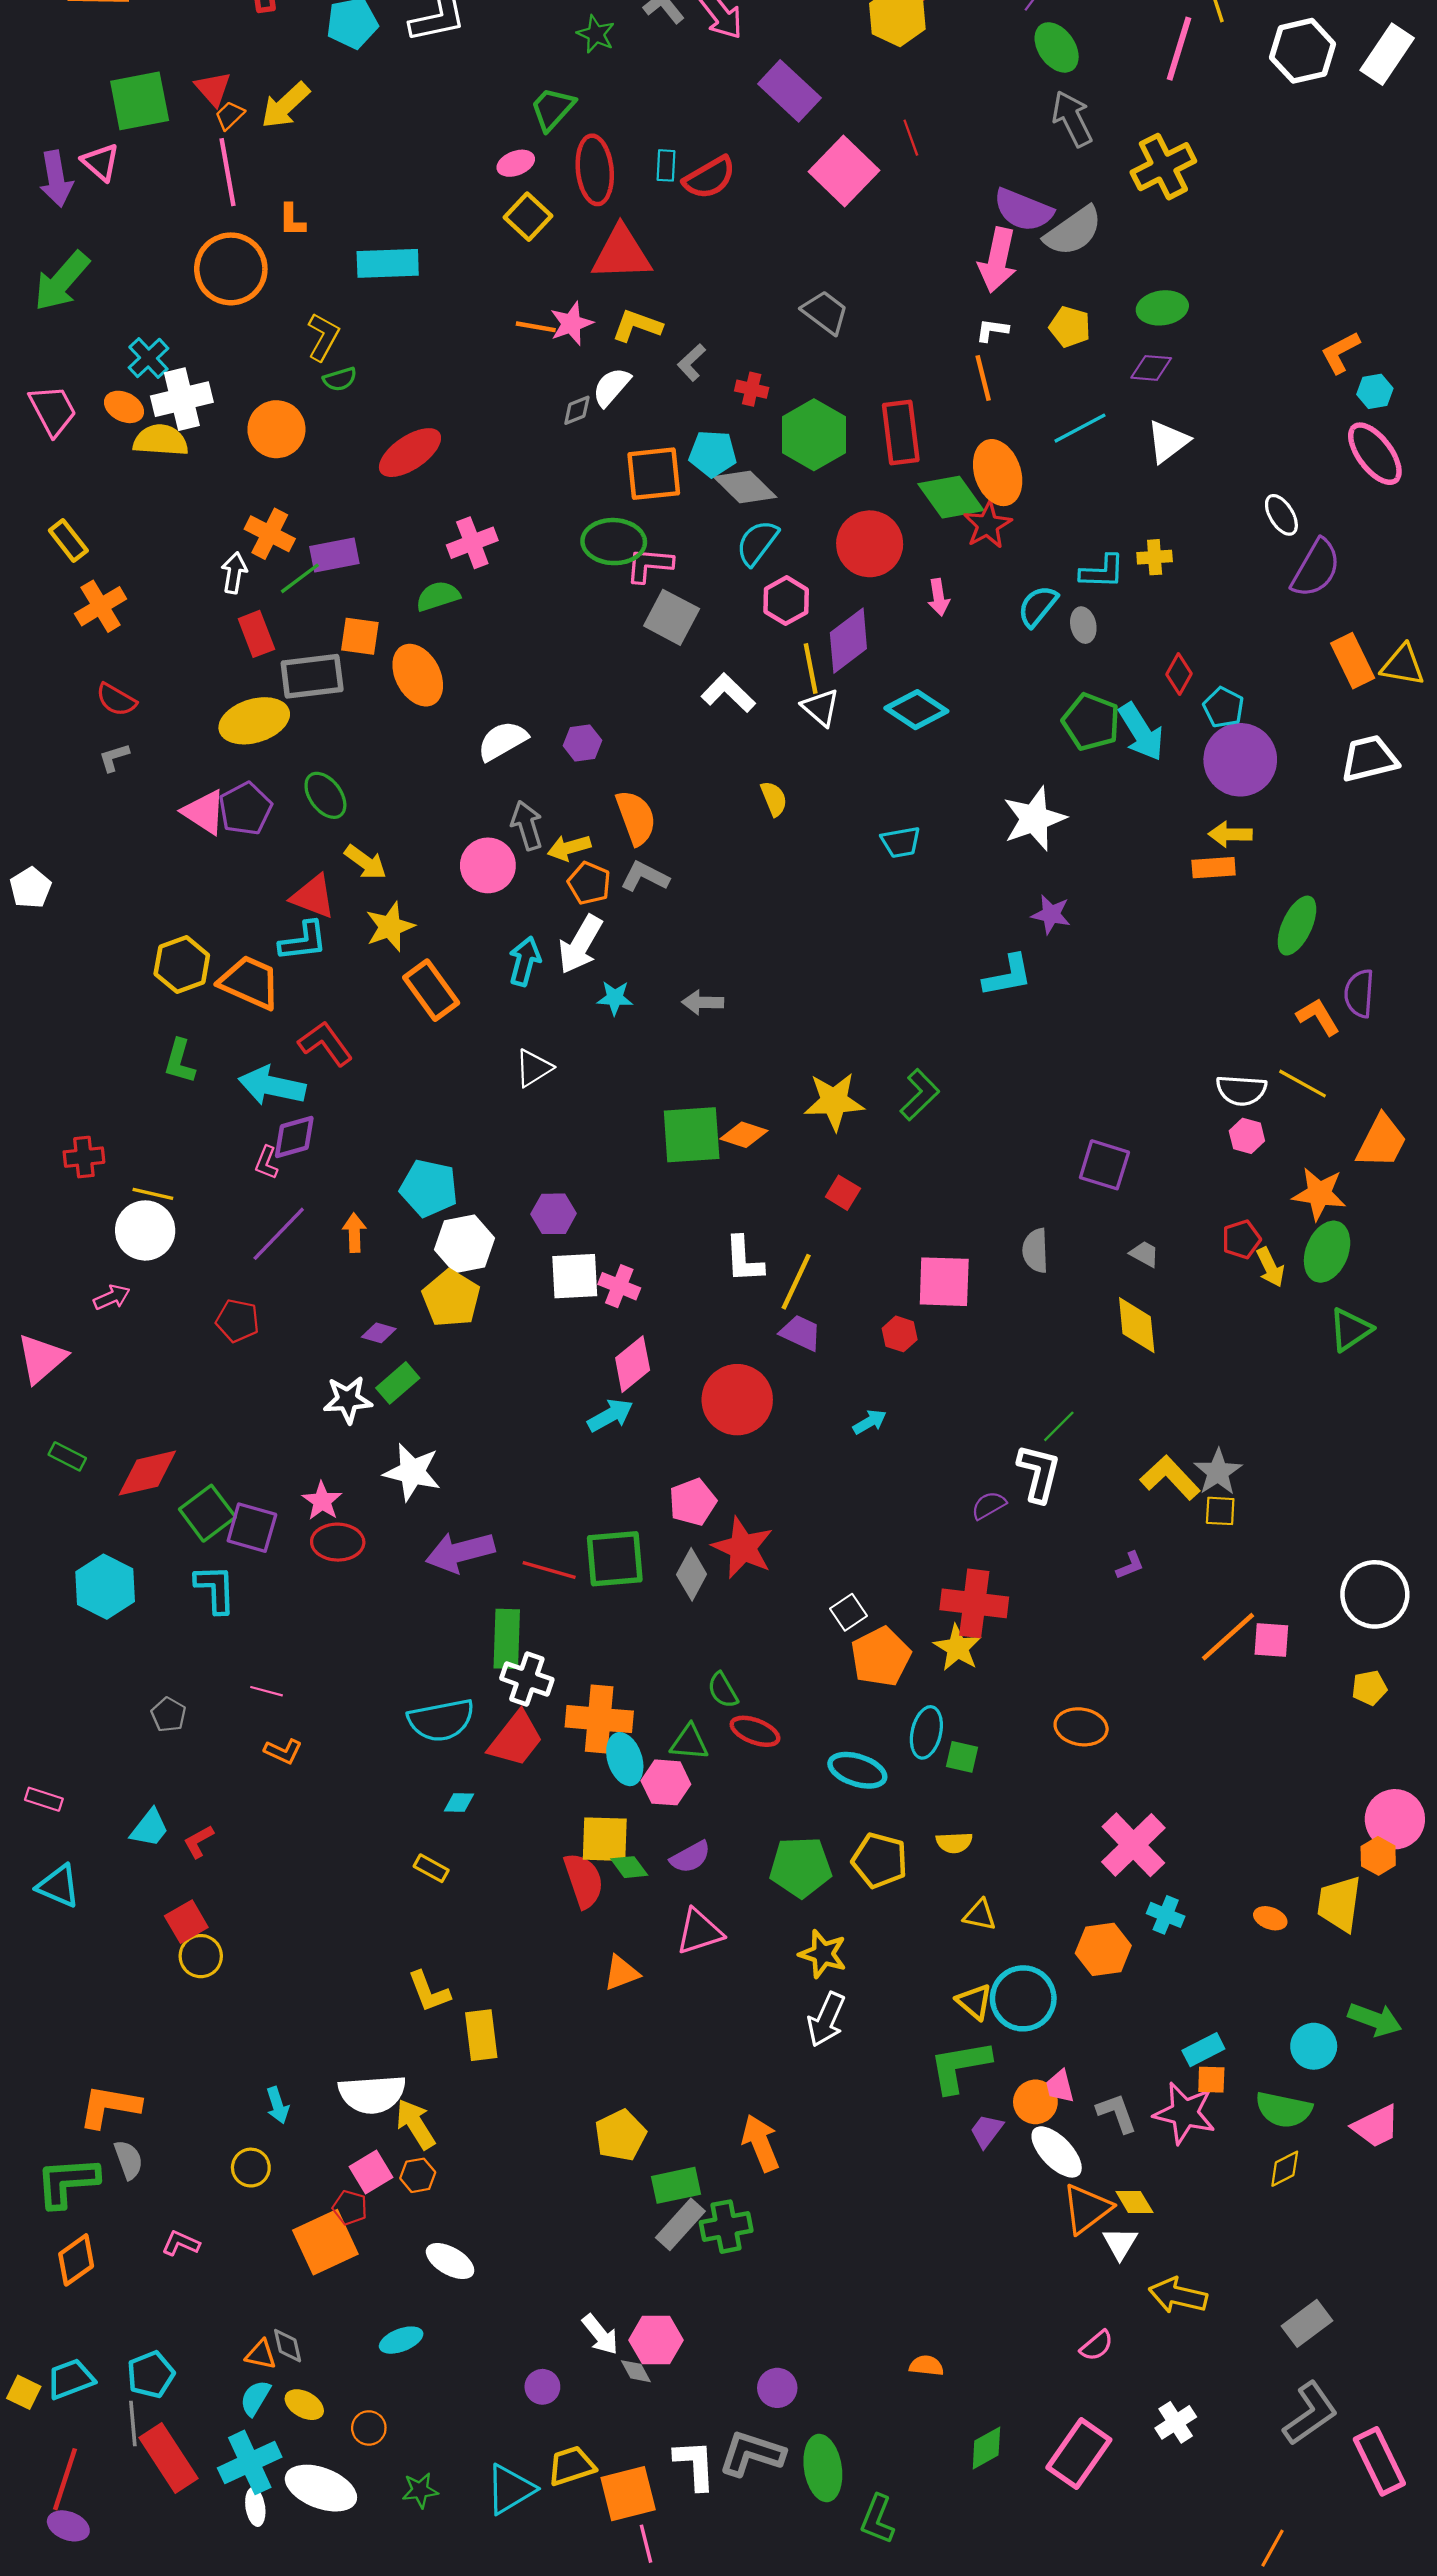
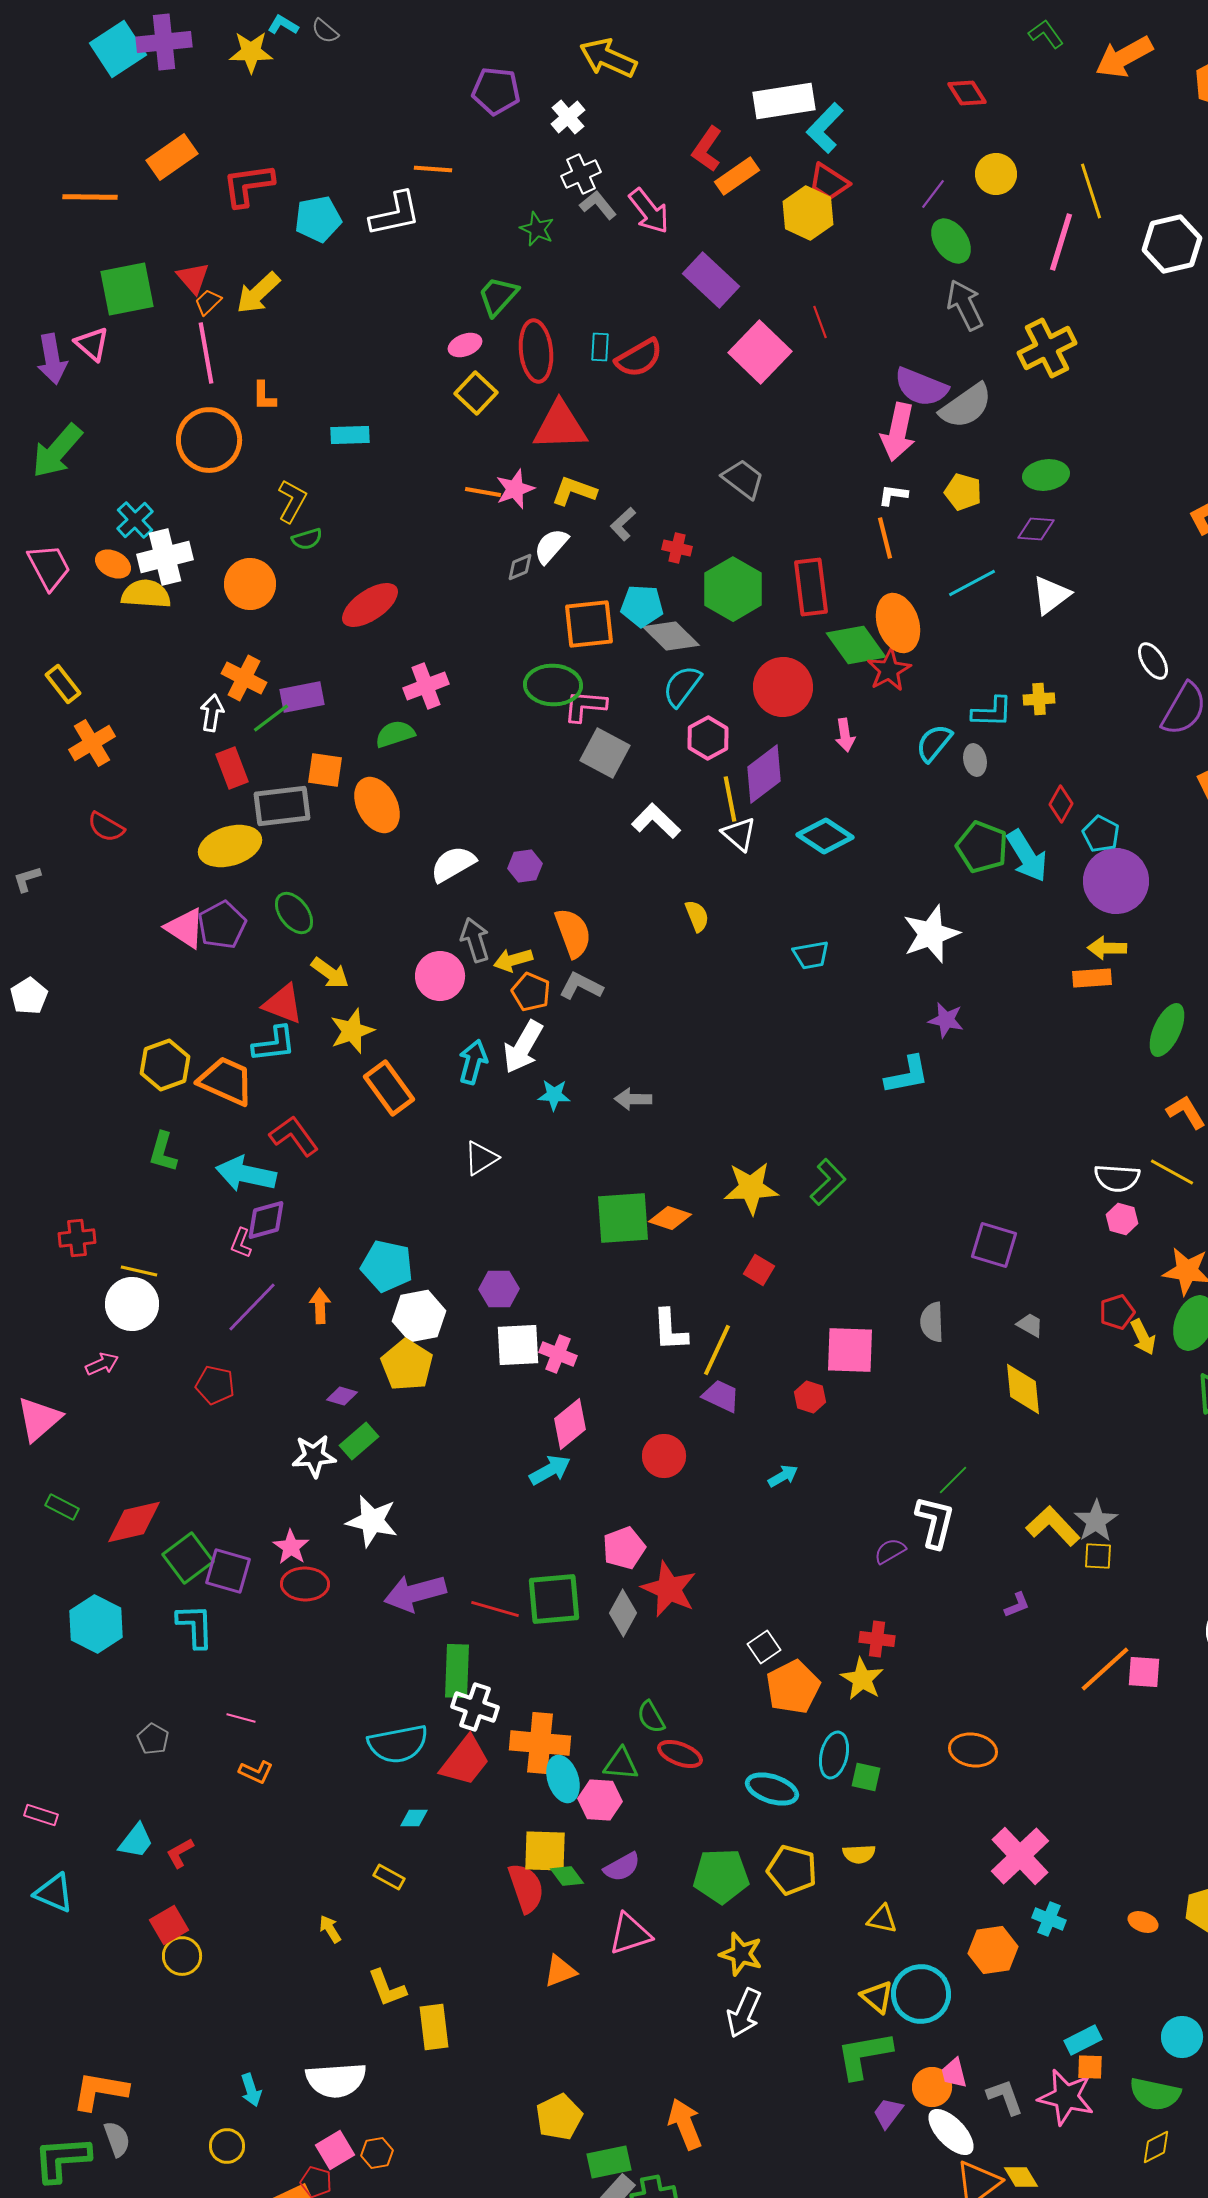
cyan rectangle: (388, 263) -> (350, 435), size x0.7
gray L-shape: (114, 758) -> (27, 879), moved
red circle: (737, 1400) -> (664, 1456), size x0.7
red cross: (974, 1603) -> (877, 1639), size x0.6
yellow arrow: (416, 2124) -> (330, 1929), moved, size x0.6

